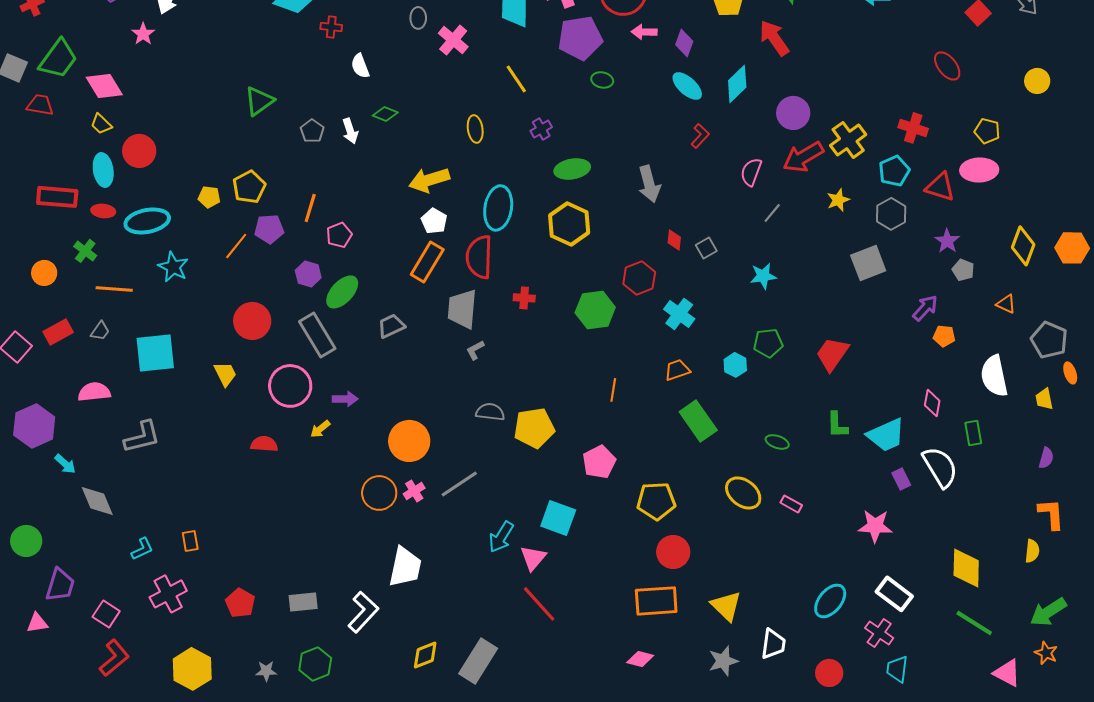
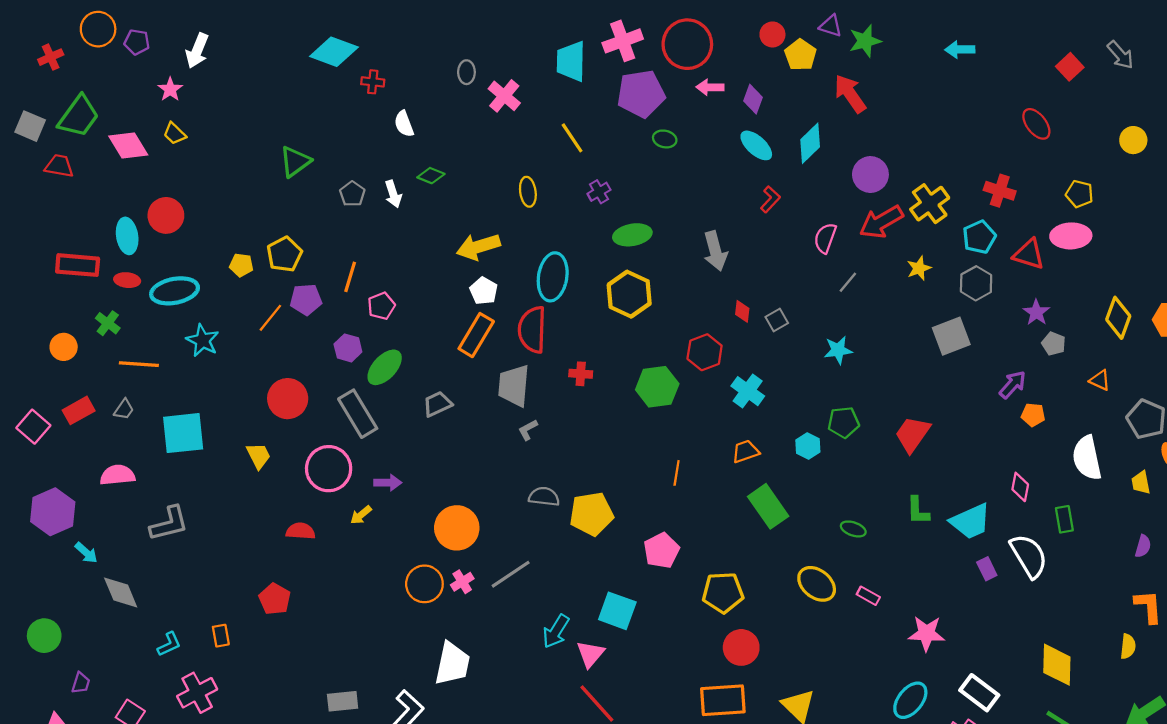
yellow trapezoid: (101, 124) -> (175, 134), moved
pink star: (875, 526) -> (926, 633), moved
purple trapezoid: (60, 585) -> (81, 683), size x0.6
red pentagon: (240, 603) -> (275, 599), moved

